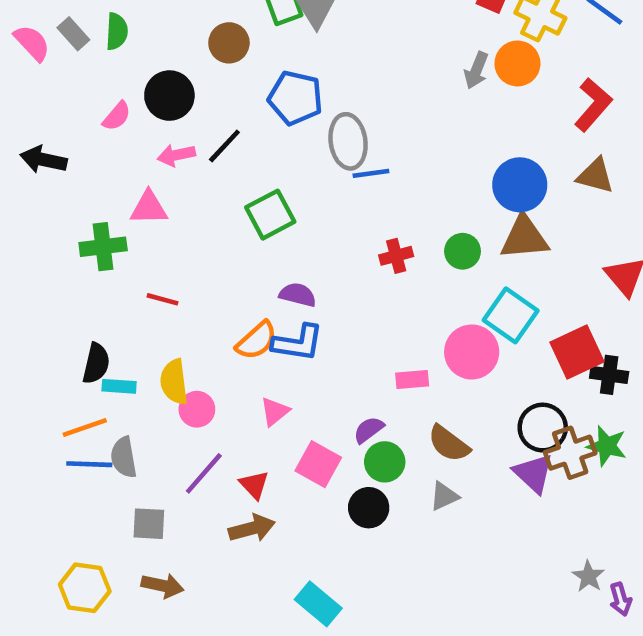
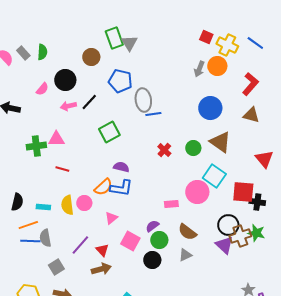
blue circle: (520, 185) -> (210, 108), moved
pink triangle: (149, 208) -> (56, 139), moved
brown triangle: (524, 237) -> (220, 142), turned 40
red cross: (396, 256) -> (164, 150), turned -32
red square: (577, 352) -> (243, 192), turned 30
black semicircle: (96, 363) -> (17, 202), moved
pink circle: (197, 409) -> (84, 203), moved
gray square: (149, 524) -> (56, 267), turned -35

